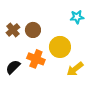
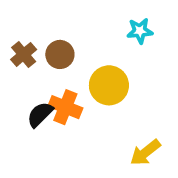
black semicircle: (13, 67) -> (40, 114), moved
yellow arrow: (75, 69) -> (145, 153), moved

